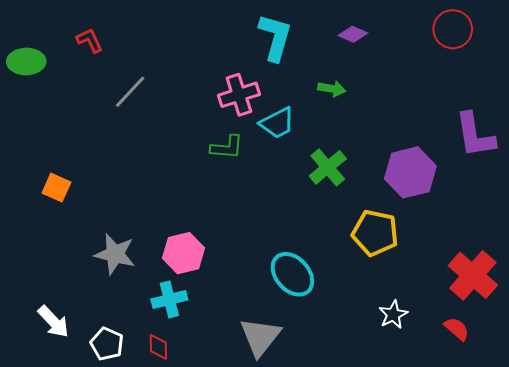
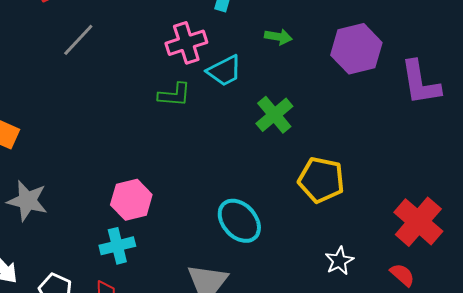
purple hexagon: (410, 172) -> (356, 49), moved
gray star: (115, 254) -> (27, 201), moved

